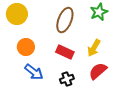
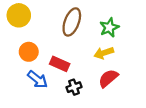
green star: (99, 12) -> (109, 27), moved
yellow arrow: (94, 48) -> (104, 53), turned 42
red rectangle: (65, 52) -> (60, 64), moved

